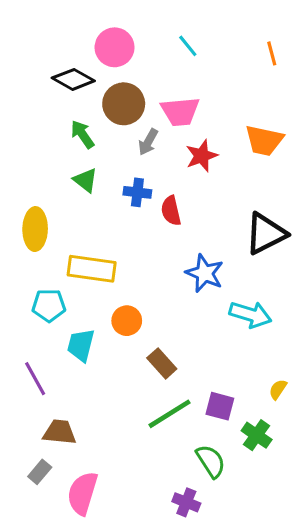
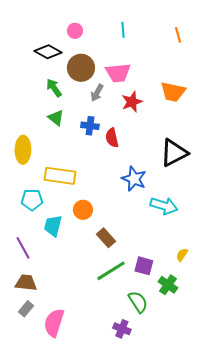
cyan line: (188, 46) -> (123, 30), turned 35
pink circle: (115, 47) -> (75, 31), size x0.6
brown trapezoid: (60, 432) -> (26, 283), moved

